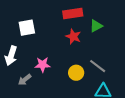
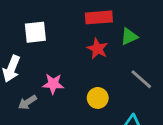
gray line: (98, 66) -> (141, 79), moved

